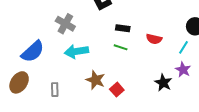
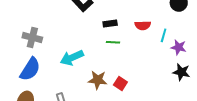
gray cross: (65, 24) -> (32, 38), moved
cyan line: (184, 47) -> (164, 35), moved
black star: (163, 83) -> (181, 72), moved

